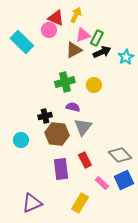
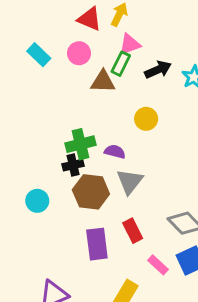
pink circle: (49, 30) -> (79, 53), moved
green rectangle: (97, 38) -> (121, 64), moved
cyan rectangle: (22, 42) -> (39, 55), size x0.7
brown triangle: (74, 50) -> (103, 82), moved, turned 30
green cross: (65, 82) -> (81, 144), moved

